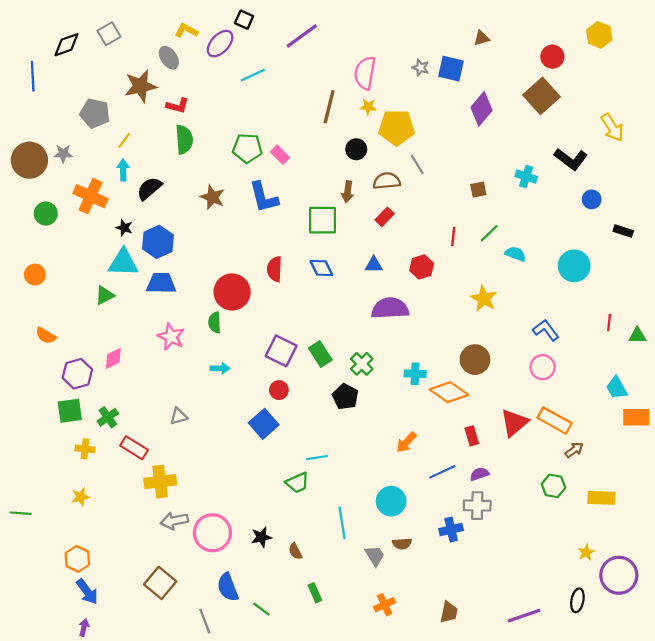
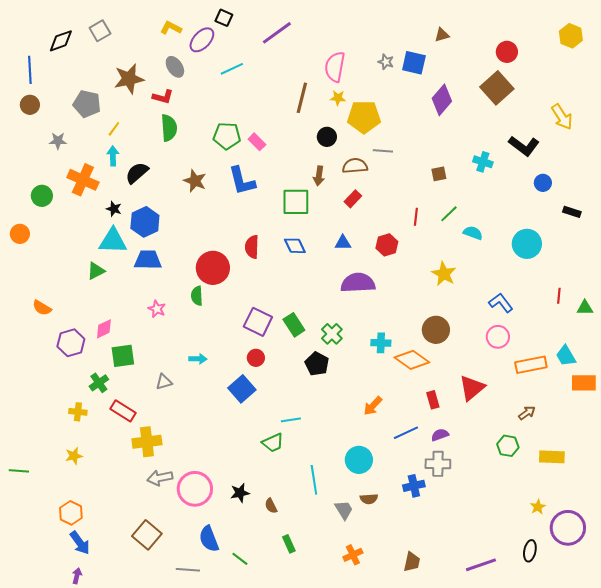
yellow hexagon: (599, 35) -> (571, 36), moved
gray ellipse: (169, 58) -> (175, 67), moved
brown circle: (29, 160) -> (30, 105), moved, size x0.6
gray line: (417, 165) -> (383, 151), turned -54
orange circle: (35, 275) -> (20, 234), moved
pink star: (171, 337) -> (157, 309), size x0.7
cyan arrow: (220, 368) -> (198, 359), moved
green square: (70, 411) -> (123, 356), moved
orange rectangle: (555, 421) -> (531, 365), moved, turned -40
gray line: (205, 621) -> (188, 570), turned -65

